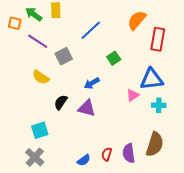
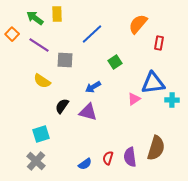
orange square: (15, 23) -> (12, 34), moved, turned 32
red rectangle: (158, 39) -> (159, 43), size x0.6
gray square: (64, 56) -> (65, 60), turned 30
cyan cross: (159, 105) -> (172, 100), moved

